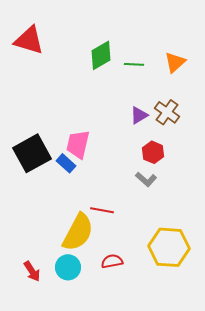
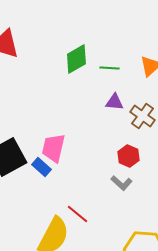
purple triangle: (139, 115) -> (114, 102), moved, turned 36
red line: (102, 210) -> (77, 214), turned 30

